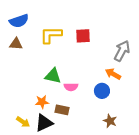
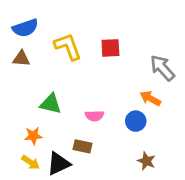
yellow L-shape: (51, 35) -> (68, 47), turned 70
gray arrow: (122, 51) -> (162, 68), turned -70
green triangle: (53, 76) -> (51, 104), moved
orange star: (42, 102) -> (33, 136), moved

